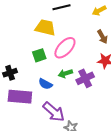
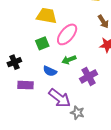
purple cross: (85, 78) -> (89, 76), moved
purple rectangle: (20, 97) -> (26, 85), size x0.7

